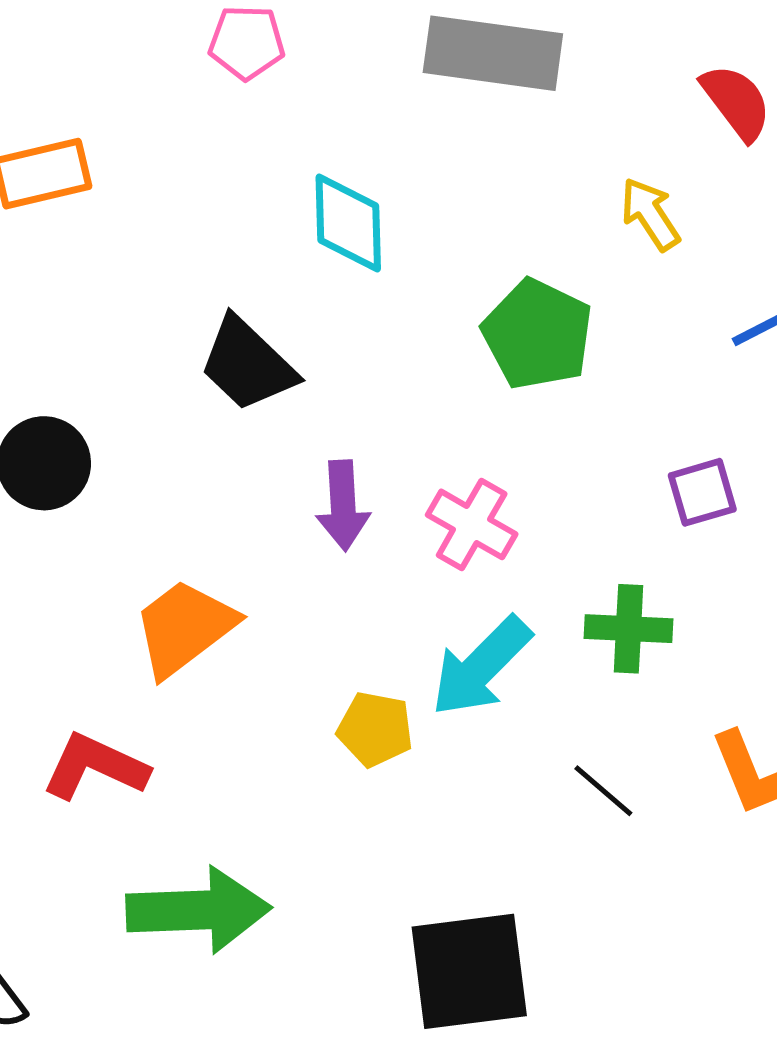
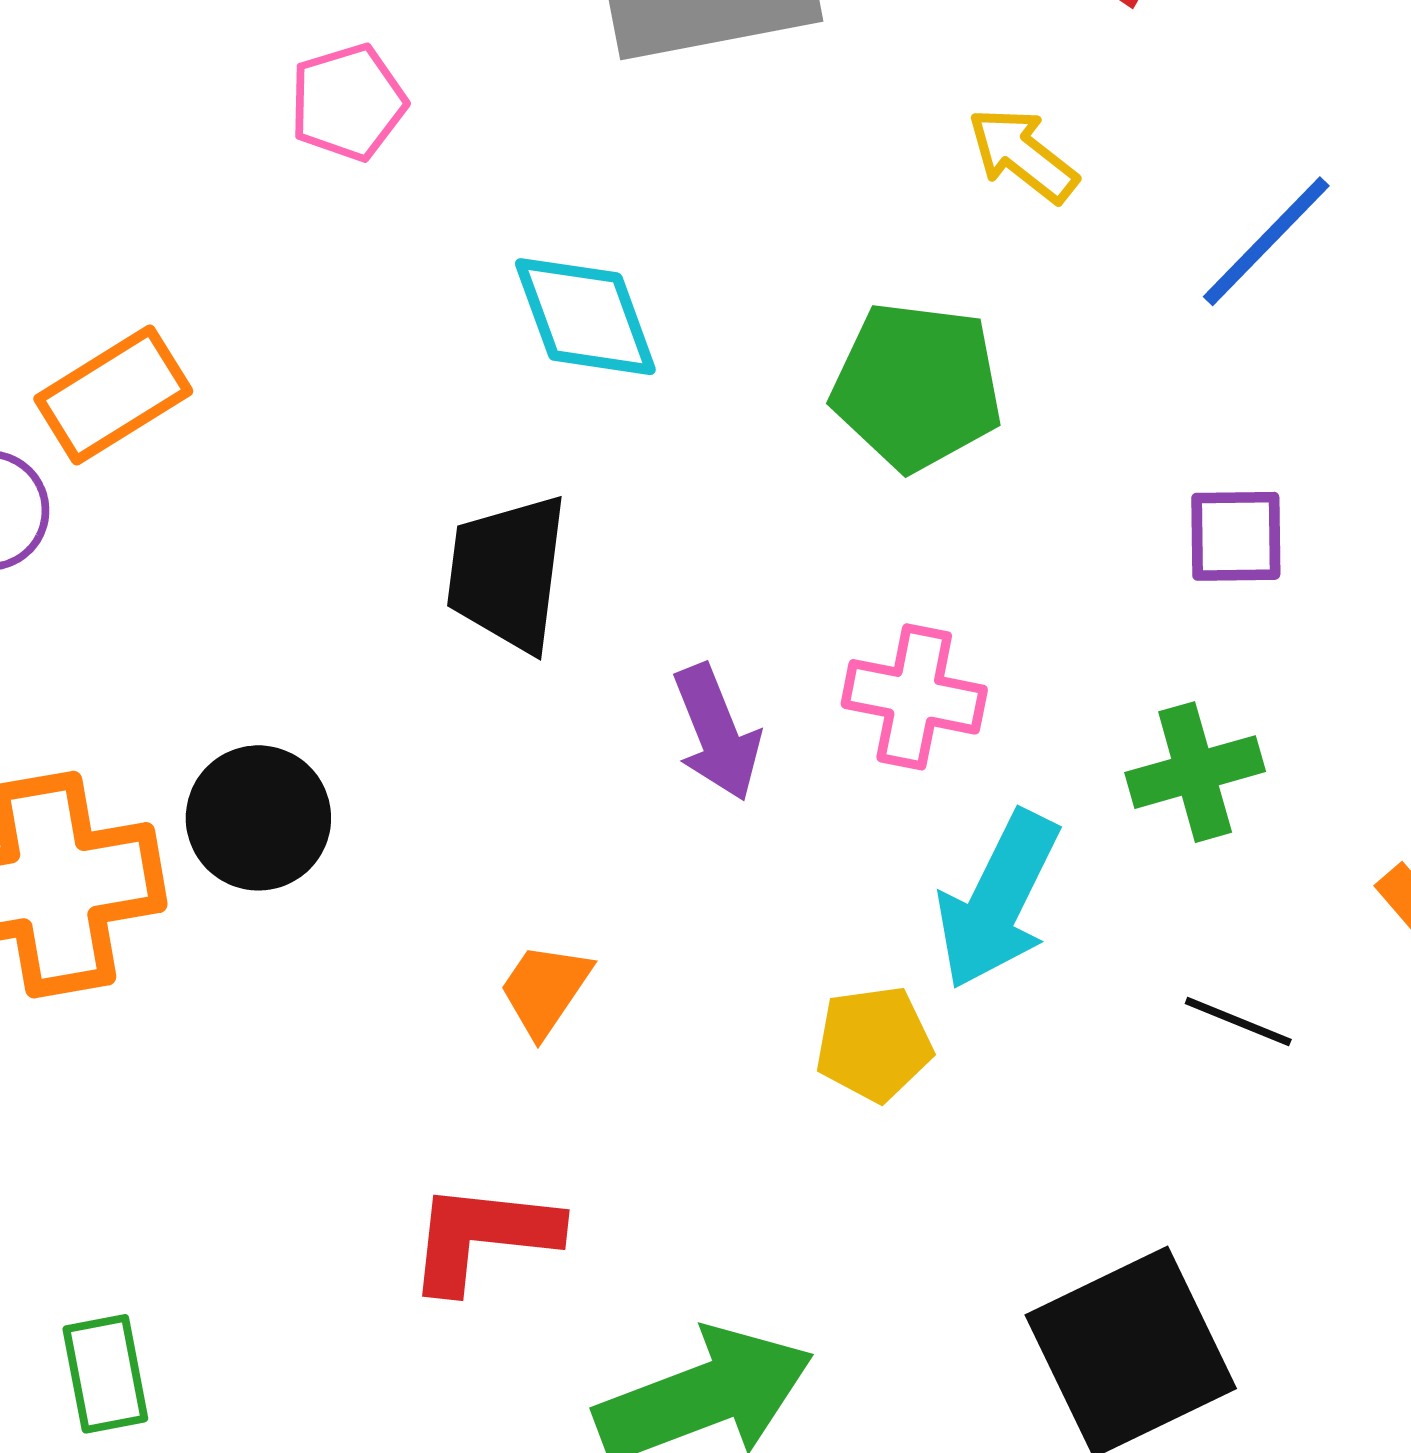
black trapezoid: (247, 364) -> (507, 573), turned 72
purple square: (702, 492) -> (1236, 536), turned 34
orange trapezoid: (184, 628) -> (545, 989), size x0.6

